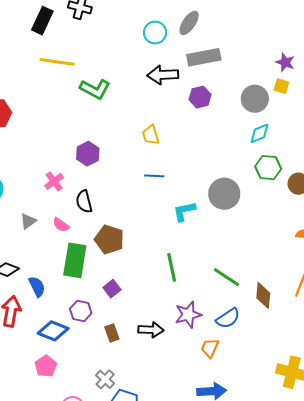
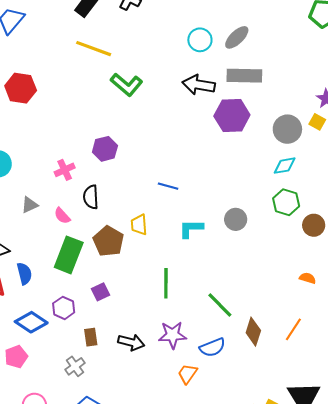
purple hexagon: (200, 97) -> (232, 116), size x1.5
yellow trapezoid: (151, 135) -> (139, 225), moved
gray circle: (224, 194) -> (236, 219), size x0.7
gray cross: (105, 379) -> (75, 366), moved

